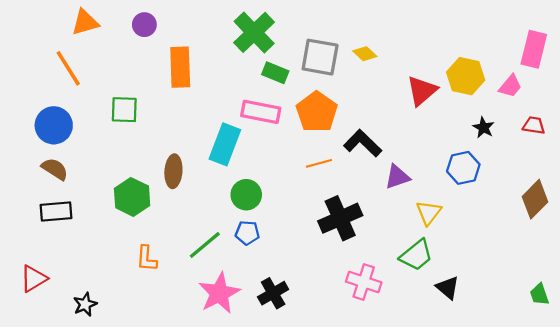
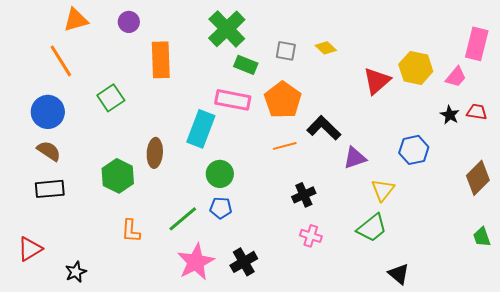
gray square: (320, 57) -> (286, 51), size x0.6
green square: (124, 110) -> (111, 98), turned -36
black star: (483, 128) -> (450, 115), moved
black cross: (340, 218) -> (304, 195), size x0.6
pink cross: (364, 282) -> (311, 236), moved, size x0.7
black triangle: (448, 288) -> (399, 274), moved
green trapezoid: (539, 294) -> (482, 237), moved

